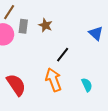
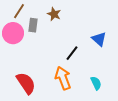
brown star: (45, 25) -> (54, 14), moved
blue triangle: (96, 33) -> (99, 39), moved

